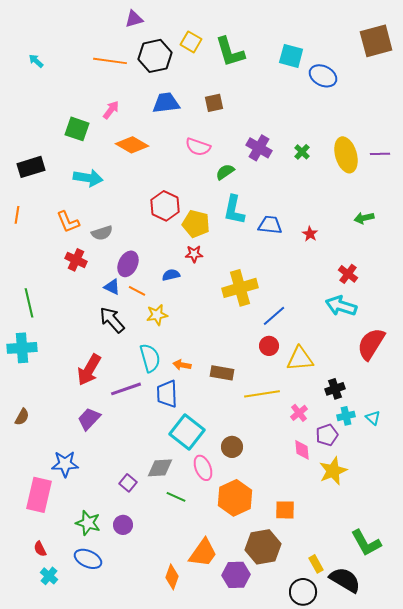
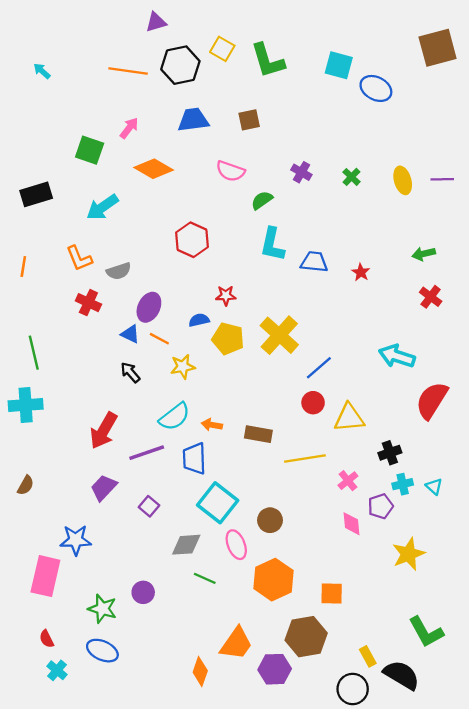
purple cross: (259, 148) -> (301, 172), size x0.7
yellow ellipse: (346, 155) -> (403, 180), size x0.7
cyan arrow: (88, 178) -> (102, 207), turned 136
orange line: (17, 215) -> (23, 267), moved
yellow pentagon: (196, 224) -> (228, 339), moved
red cross: (348, 274) -> (431, 297), moved
yellow cross: (240, 288) -> (279, 335), turned -32
black arrow: (112, 320) -> (130, 372), size x0.7
cyan semicircle: (150, 358) -> (175, 417), turned 68
yellow star: (333, 471) -> (408, 554), moved
purple square: (128, 483) -> (149, 506), moved
purple circle: (123, 525) -> (143, 592), moved

